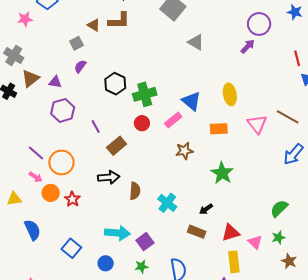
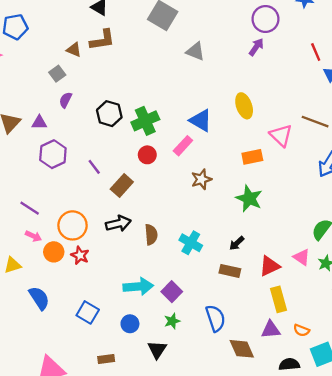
orange rectangle: (219, 129) -> (252, 157), moved
orange circle: (61, 162) -> (72, 225), moved
pink triangle: (255, 242) -> (302, 257), moved

